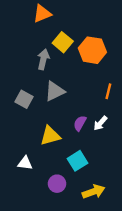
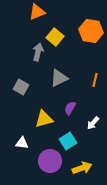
orange hexagon: (92, 50) -> (91, 31), moved
gray triangle: (55, 91) -> (59, 78), moved
white arrow: (100, 123) -> (93, 123), moved
purple circle: (57, 184) -> (50, 161), size x1.5

